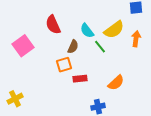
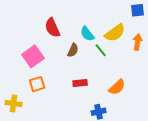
pink square: (23, 46) -> (33, 56), moved
orange square: (64, 65) -> (37, 84), moved
yellow cross: (15, 99) -> (13, 104), turned 35

